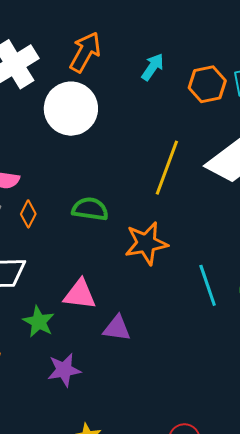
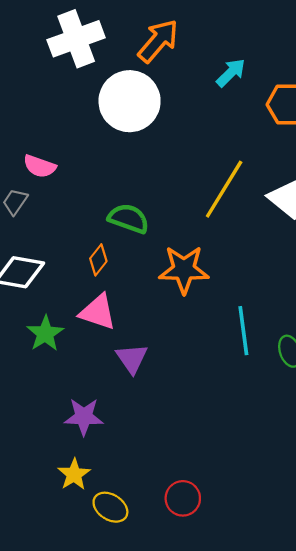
orange diamond: (28, 214) -> (98, 260), moved
purple triangle: (117, 328) -> (132, 358), turned 36
purple star: (64, 370) -> (84, 417), moved

